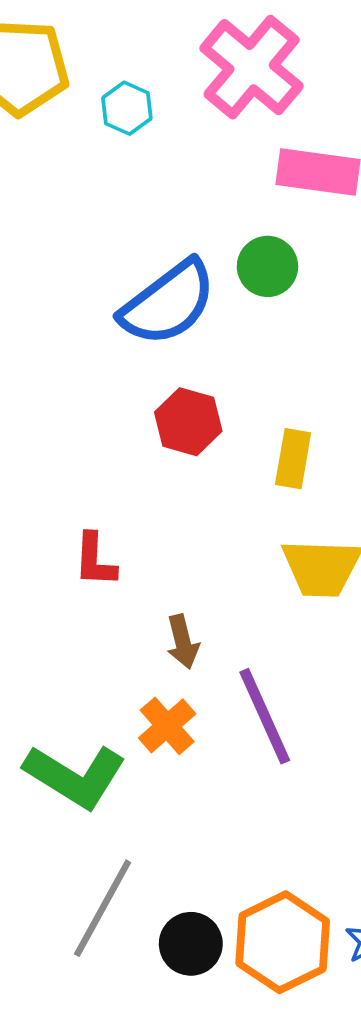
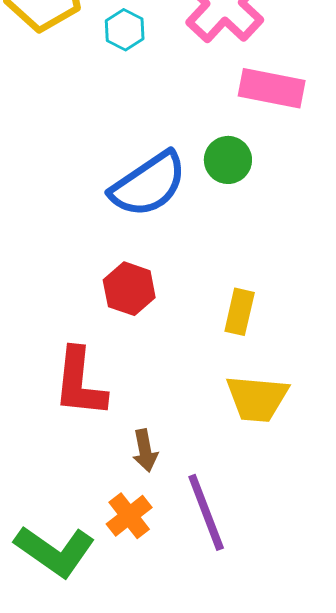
red hexagon: (188, 422) -> (129, 289), moved
red L-shape: (95, 560) -> (80, 383), size x1.6

